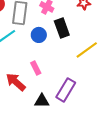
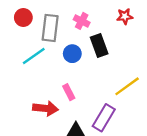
yellow line: (87, 50) -> (127, 86), moved
red arrow: (16, 82) -> (45, 108), turned 145

